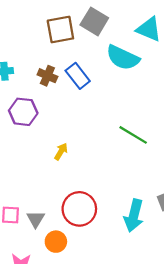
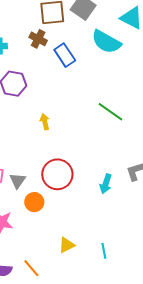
brown cross: (47, 76) -> (38, 39), moved
yellow arrow: (61, 151) -> (45, 122), turned -49
cyan arrow: (134, 216) -> (106, 184), size x0.7

